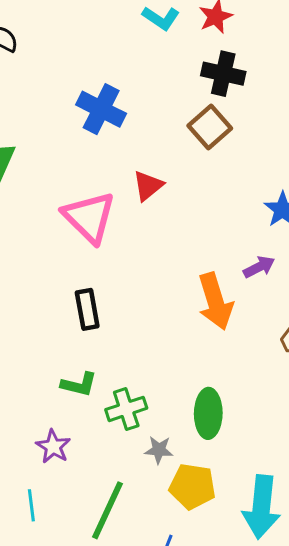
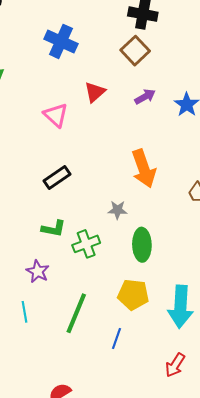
pink triangle: (89, 217) -> (56, 115), size x0.7
purple arrow: (259, 267) -> (145, 97), moved
black rectangle: (87, 309) -> (57, 178), turned 68
gray star: (159, 450) -> (117, 210), moved

